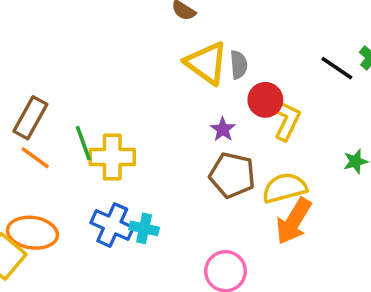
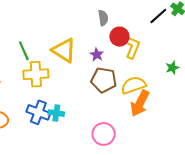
yellow triangle: (207, 63) -> (64, 50), moved
black line: (337, 68) -> (158, 16), turned -72
green line: (83, 143) -> (24, 51), moved

